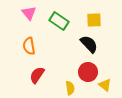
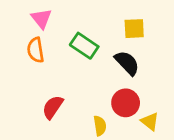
green rectangle: (59, 21) -> (84, 46), moved
orange semicircle: (29, 46) -> (36, 50), moved

